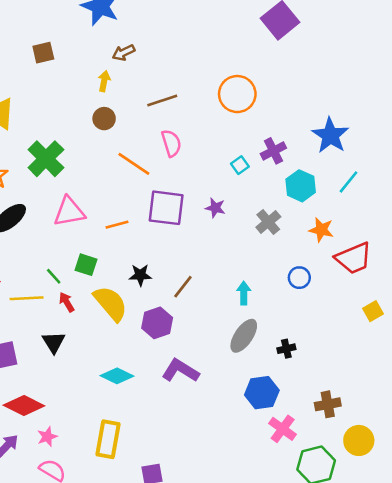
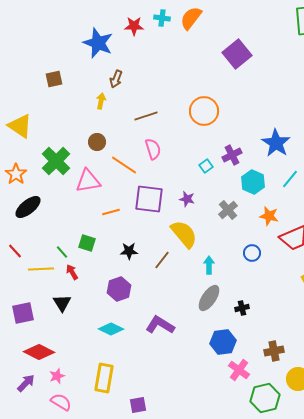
brown arrow: (123, 53) -> (116, 79), turned -42
brown circle: (104, 119) -> (97, 142), moved
pink triangle: (69, 212) -> (88, 181), moved
yellow semicircle: (111, 303) -> (184, 234), moved
purple hexagon: (157, 323) -> (119, 289), moved

